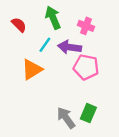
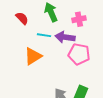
pink cross: (86, 26) -> (79, 19), turned -32
cyan line: (45, 45) -> (44, 35), turned 64

